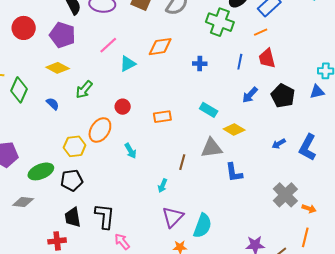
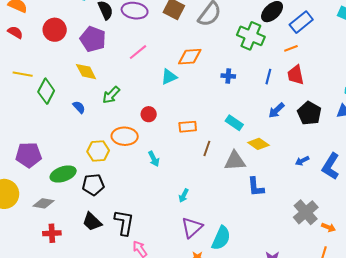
cyan triangle: (128, 64) -> (169, 77), moved
yellow diamond: (58, 68) -> (86, 72), turned 30
orange ellipse: (100, 130) -> (125, 136), turned 55
brown line: (182, 162) -> (207, 148), moved
black trapezoid: (73, 217) -> (92, 222), turned -40
red cross: (57, 241) -> (52, 233), moved

